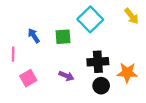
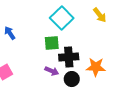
green square: (63, 37) -> (52, 43), moved
purple arrow: (66, 76) -> (52, 71), moved

